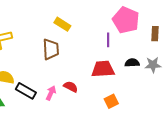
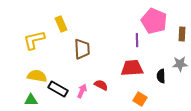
yellow rectangle: (62, 24) -> (61, 24), moved, turned 35
black semicircle: (132, 63) -> (161, 76), moved, turned -88
orange square: (111, 101) -> (140, 99), turned -32

